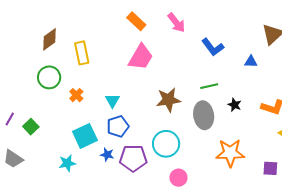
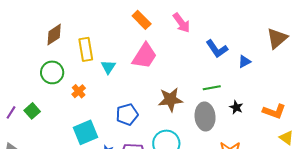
blue triangle: (251, 62) -> (244, 62), moved, turned -32
cyan triangle: (112, 101) -> (108, 67), moved
blue pentagon: (118, 126) -> (127, 114), moved
green square: (31, 127) -> (32, 111), moved

